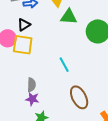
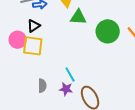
cyan line: (64, 65) -> (70, 74), moved
purple star: (32, 99) -> (66, 89), moved

